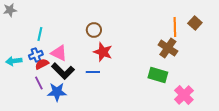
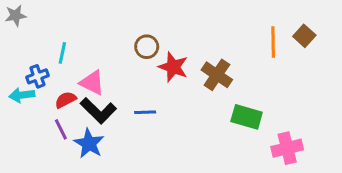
brown cross: (168, 48) -> (217, 75), moved
red star: (103, 52) -> (173, 67), moved
blue cross: (36, 55) -> (37, 76), moved
blue star: (57, 92) -> (89, 143), turned 30
pink cross: (184, 95) -> (287, 148), turned 30

